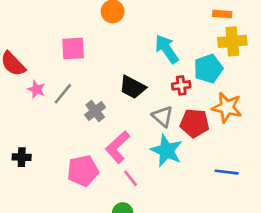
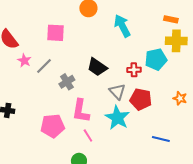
cyan arrow: (167, 49) -> (122, 26), moved
orange star: (227, 107) -> (180, 98), moved, size x0.6
pink L-shape: (118, 147) -> (81, 111), turned -45

